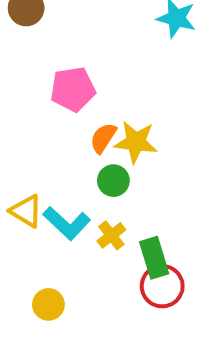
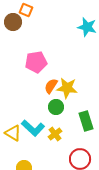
yellow triangle: (26, 211) -> (13, 133), moved
green rectangle: (154, 258) -> (86, 121), moved

